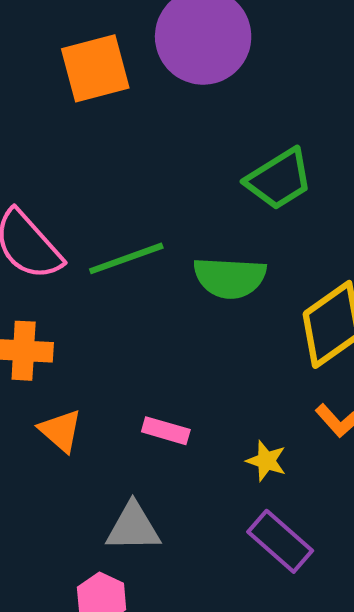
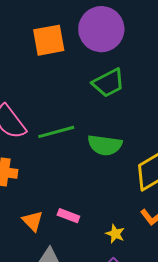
green trapezoid: (279, 179) -> (108, 83), moved
orange triangle: (61, 431) -> (33, 221), moved

